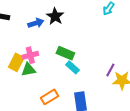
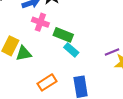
pink cross: (30, 55) -> (40, 22), moved, turned 35
purple line: (110, 70) -> (112, 52), turned 40

